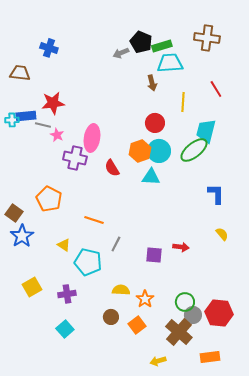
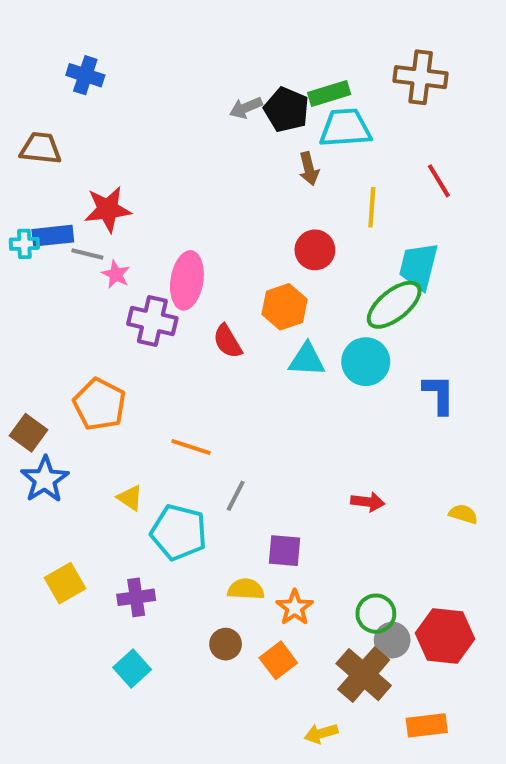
black pentagon: (141, 42) -> (286, 110), moved
blue cross: (49, 48) -> (85, 75), moved
cyan circle: (159, 151) -> (366, 362), moved
yellow semicircle: (222, 234) -> (463, 514), moved, turned -32
purple square: (154, 255) -> (284, 551), moved

